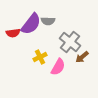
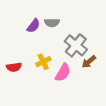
purple semicircle: (31, 24) -> (33, 26), size x0.6
red semicircle: (13, 33) -> (14, 67), moved

